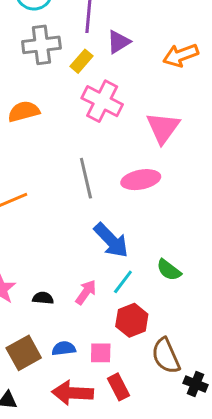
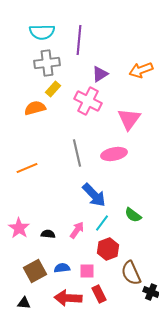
purple triangle: (118, 42) -> (100, 74), moved
yellow rectangle: (81, 61) -> (53, 89), moved

